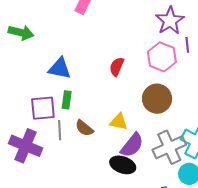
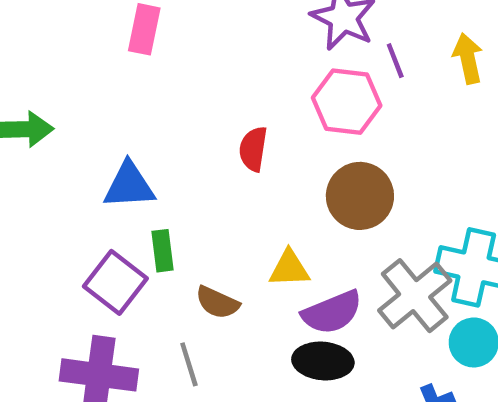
purple square: (43, 108) -> (115, 282), turned -32
gray line: (60, 130) -> (189, 364), moved
purple semicircle: (132, 145) -> (332, 312), turned 44

